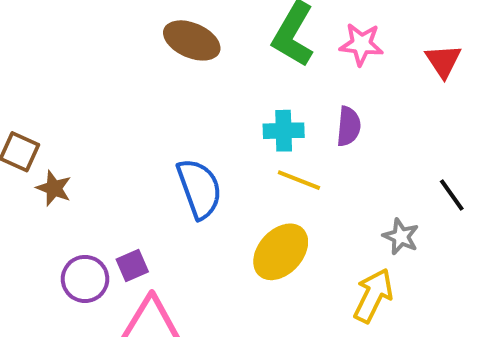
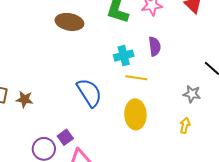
brown star: (54, 188) -> (24, 99), moved
yellow ellipse: (281, 252) -> (135, 114), turned -32
yellow arrow: (373, 296) -> (185, 125), size x0.6

